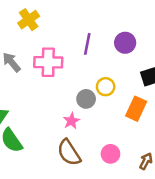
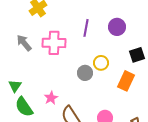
pink star: (71, 121) -> (51, 98), moved

